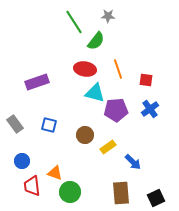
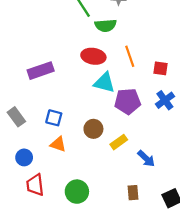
green semicircle: (96, 41) -> (106, 25), turned 48
orange triangle: (55, 173) -> (58, 144), moved
brown rectangle: (121, 193) -> (133, 193), size x0.6

